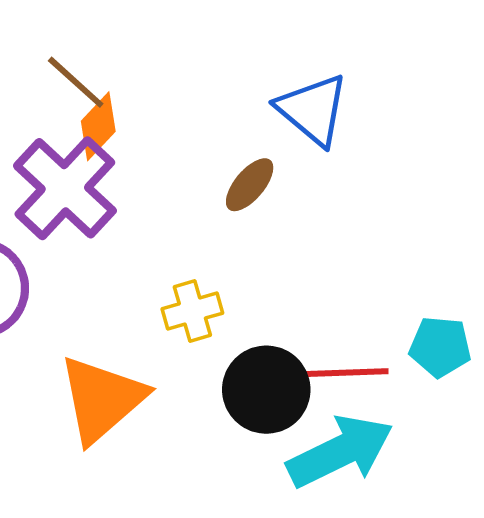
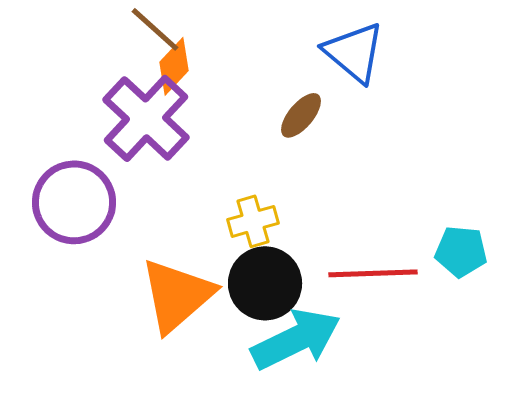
black circle: (266, 390) -> (265, 283), moved
cyan arrow: (340, 452) -> (296, 339), moved

